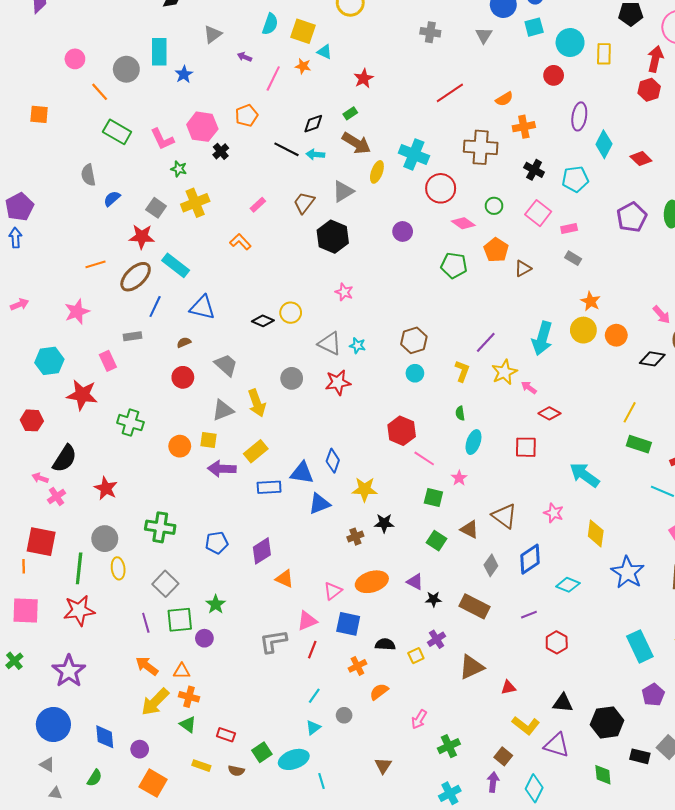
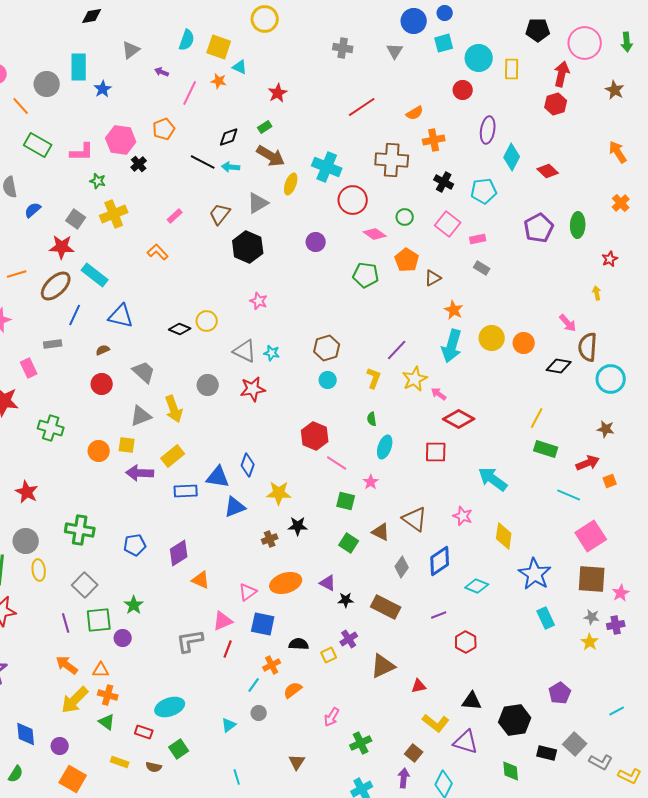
pink L-shape: (162, 139) -> (82, 152), turned -65
orange star: (591, 301) -> (454, 310), moved
red diamond: (549, 413) -> (459, 419), size x1.4
cyan rectangle: (640, 646) -> (546, 618), moved, size x0.7
cyan line: (314, 696) -> (254, 685), moved
cyan ellipse: (294, 759) -> (170, 707), moved

